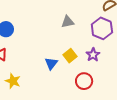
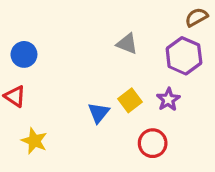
gray triangle: (68, 22) -> (127, 44), turned 32

